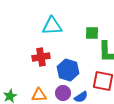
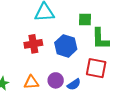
blue hexagon: (68, 70) -> (66, 46), moved

